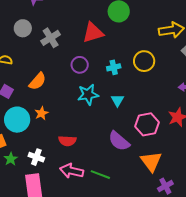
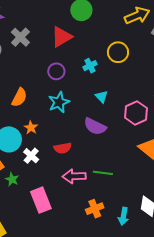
gray cross: (51, 38) -> (20, 37), moved
cyan star: (88, 95) -> (59, 102), moved
purple semicircle: (119, 141) -> (95, 126), moved
white cross: (36, 157) -> (31, 156), moved, turned 35

